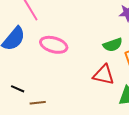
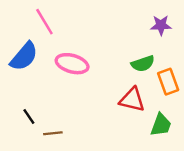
black line: (18, 89) -> (29, 116), turned 32

